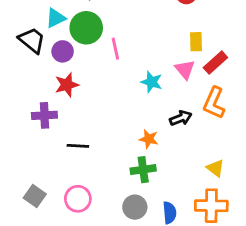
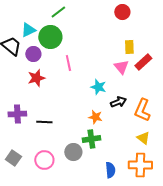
pink line: (115, 49) -> (68, 63), moved
cyan star: (152, 82) -> (98, 87), moved
orange L-shape: (214, 103) -> (142, 110), moved
purple cross: (44, 115) -> (17, 114), moved
gray circle: (135, 207) -> (73, 152), moved

